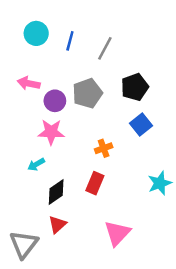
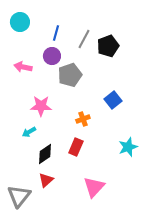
cyan circle: (36, 33) -> (20, 22), moved
black pentagon: (135, 87) -> (108, 46), moved
purple circle: (55, 101) -> (52, 56), moved

